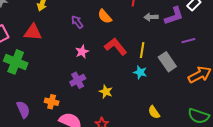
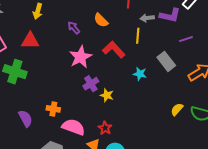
purple L-shape: (174, 16) -> (170, 15), turned 35
yellow line: (142, 50) -> (138, 36), moved
pink star: (82, 52) -> (80, 57), size x1.6
purple cross: (78, 80) -> (91, 84), moved
yellow semicircle: (154, 112) -> (177, 109), moved, turned 80

